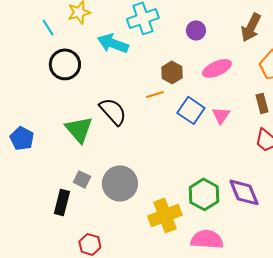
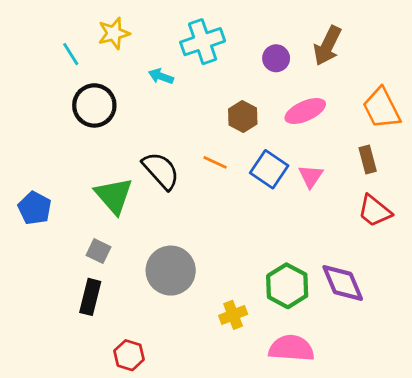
brown arrow: (251, 27) -> (327, 46), moved
cyan arrow: (113, 43) -> (161, 76), size x0.6
orange line: (155, 94) -> (215, 162), moved, turned 42
gray square: (82, 179) -> (99, 251), moved
yellow cross: (165, 215) -> (233, 315), size x0.6

